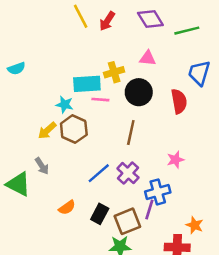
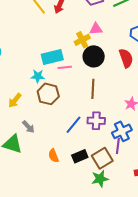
yellow cross: (114, 72) -> (82, 40), moved
yellow arrow: (47, 131) -> (15, 100), moved
purple cross: (128, 173) -> (96, 121), turned -30
orange semicircle: (67, 208) -> (53, 156), turned 112
black rectangle: (100, 214) -> (80, 156), turned 49

